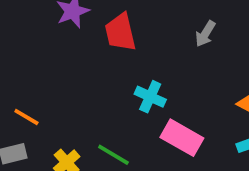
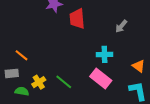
cyan cross: (150, 97) -> (104, 54), moved, turned -35

